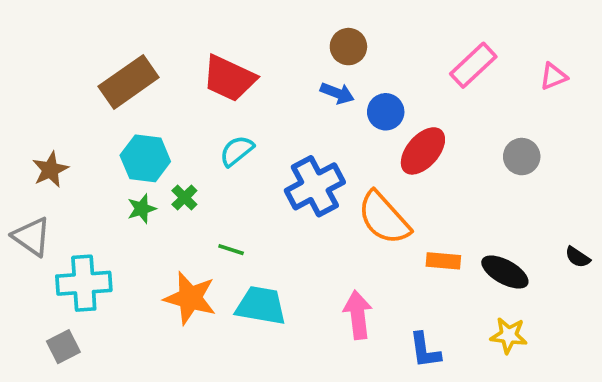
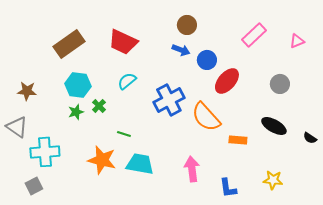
brown star: (50, 170) -> (27, 91), turned 30
black ellipse: (505, 272) -> (274, 126), moved

